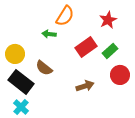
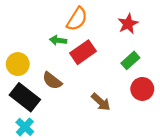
red rectangle: (86, 47) -> (83, 52), moved
brown arrow: (85, 86) -> (101, 102), turned 60

